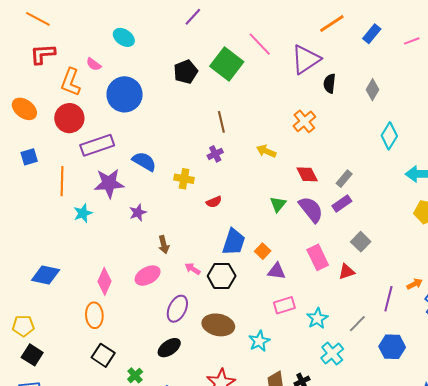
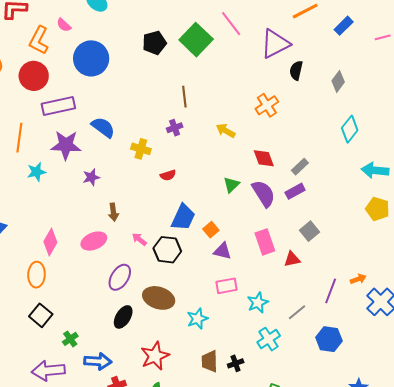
black ellipse: (169, 348) -> (123, 317), moved, turned -30

